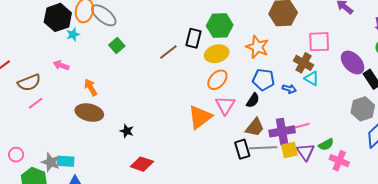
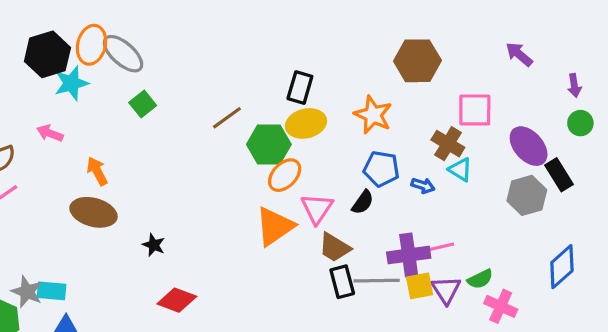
green hexagon: (220, 25) -> (269, 144), moved
cyan star: (73, 34) -> (71, 83), size x1.5
black rectangle: (194, 38) -> (300, 88), moved
orange ellipse: (217, 80) -> (285, 175), moved
gray hexagon: (363, 109) -> (527, 195), moved
brown trapezoid: (255, 127) -> (335, 247), moved, turned 80

